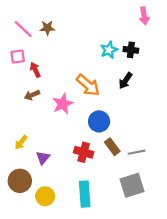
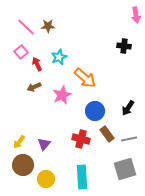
cyan star: (109, 50) -> (59, 57), moved
pink square: (18, 57) -> (21, 52), turned -32
black arrow: (125, 81) -> (128, 108), moved
yellow arrow: (21, 142) -> (19, 142), moved

